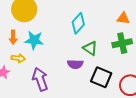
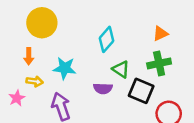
orange triangle: (123, 18) -> (160, 33), turned -32
cyan star: (34, 40) -> (65, 68), moved
black square: (101, 77) -> (141, 91), moved

